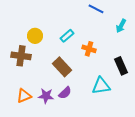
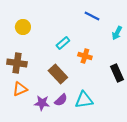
yellow circle: (35, 36) -> (23, 27), moved
cyan triangle: (101, 86) -> (84, 100), moved
orange triangle: (24, 96) -> (20, 89), moved

